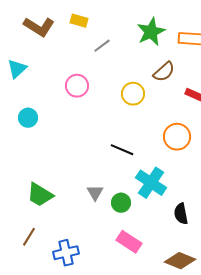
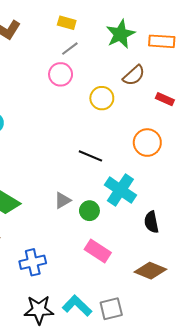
yellow rectangle: (79, 21) -> (67, 23), moved
pink circle: (77, 86) -> (61, 74), moved
gray triangle: (95, 193) -> (63, 200), turned 30

